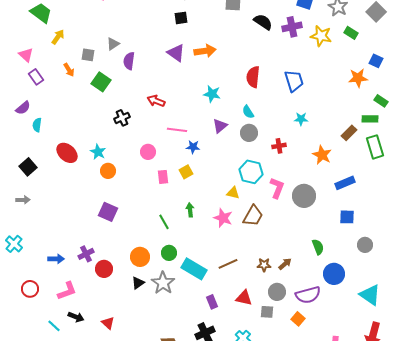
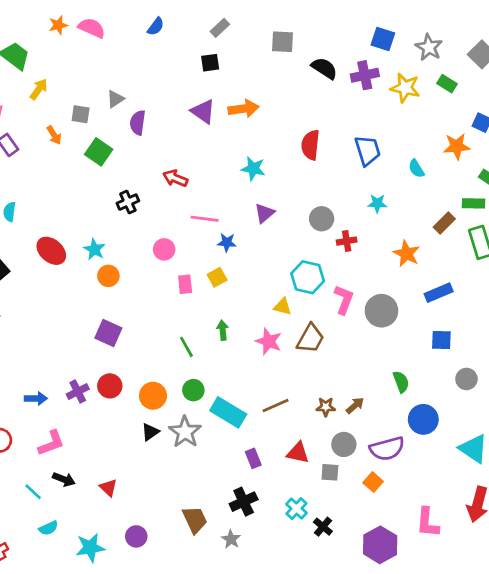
cyan semicircle: (248, 112) -> (416, 169), moved
gray circle: (249, 133) -> (322, 219), moved
red circle: (104, 269) -> (110, 386), moved

